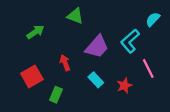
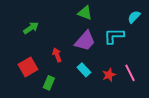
green triangle: (75, 16) -> (85, 13), moved
cyan L-shape: (130, 41) -> (114, 36), turned 40
pink line: (148, 68) -> (130, 73), moved

